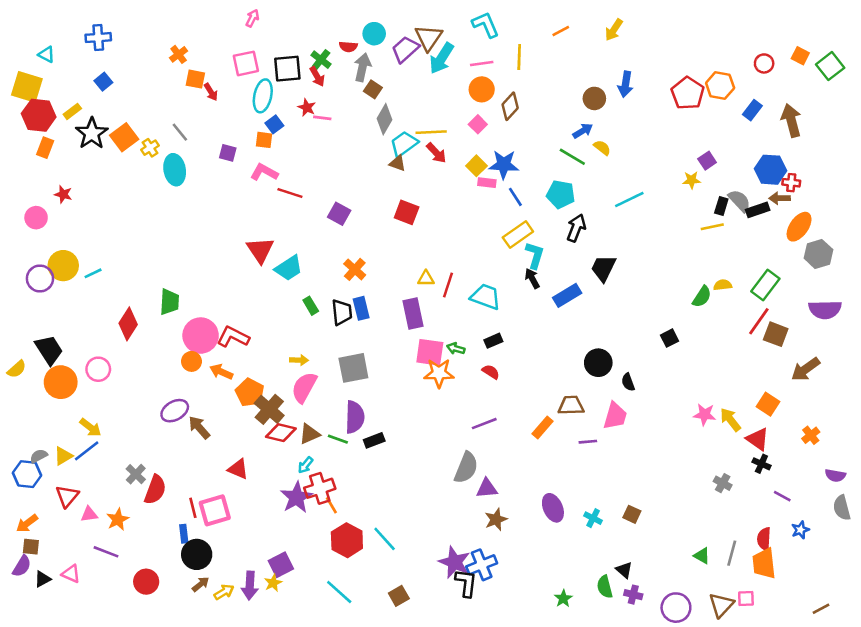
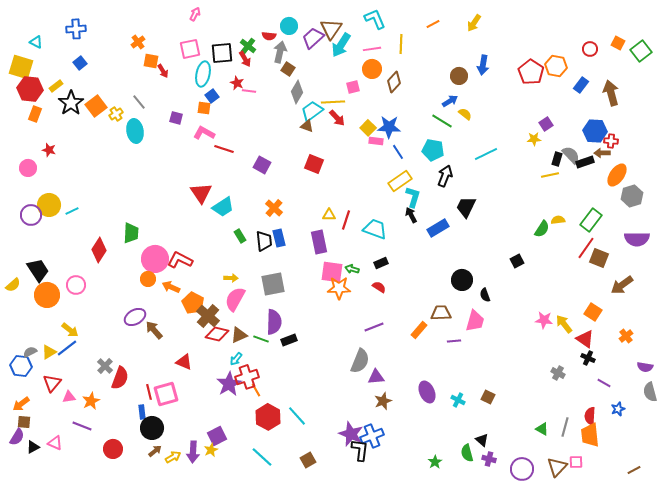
pink square: (478, 124) -> (353, 87), moved, turned 32

